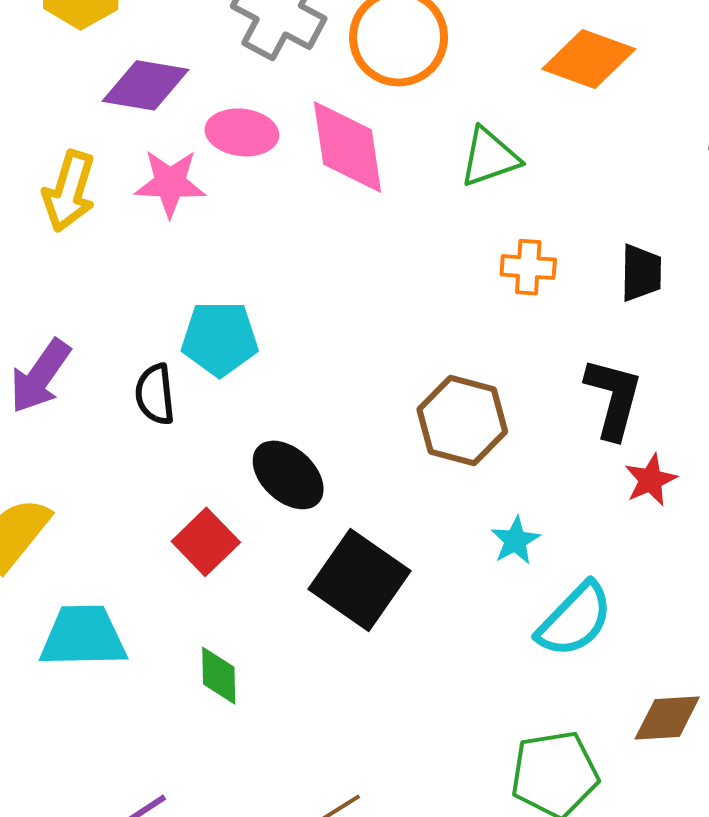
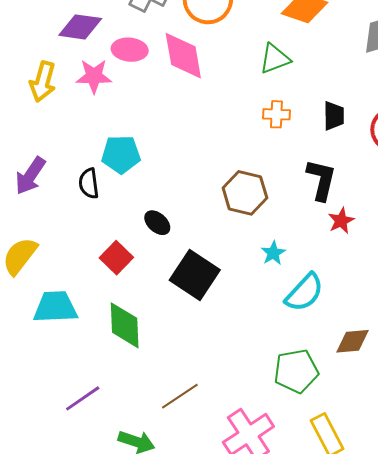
green triangle: (490, 157) -> (275, 59), moved
black ellipse: (288, 475) -> (157, 223), size x0.7
green diamond: (219, 676) -> (125, 325), size x1.6

